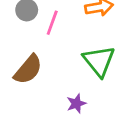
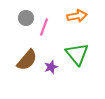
purple star: (76, 104) -> (51, 67), moved

